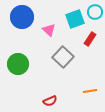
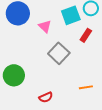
green circle: (18, 64) -> (14, 75), moved

